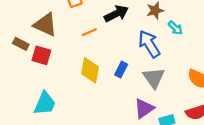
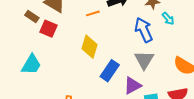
blue rectangle: (121, 70) -> (110, 71), moved, size x1.5
cyan trapezoid: (45, 103) -> (31, 65), moved

